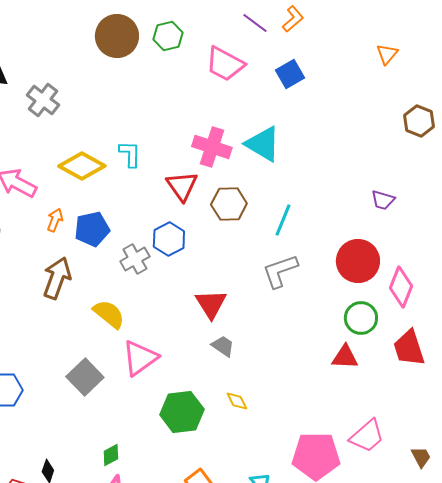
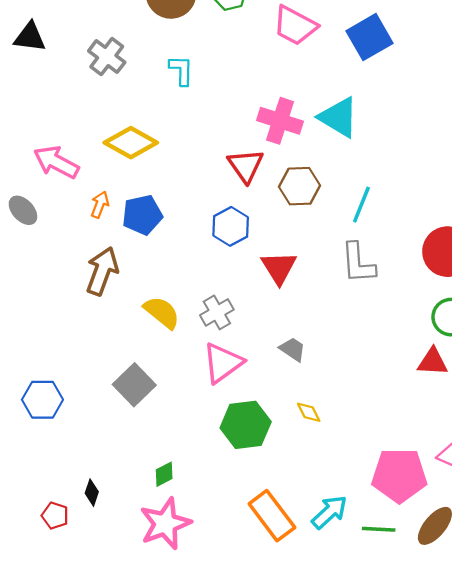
blue square: (290, 74) -> (369, 37), size x1.4
gray cross: (43, 100) -> (107, 57), moved
cyan L-shape: (130, 154) -> (181, 70), moved
gray cross: (135, 259) -> (217, 312), moved
gray L-shape: (280, 271) -> (358, 263), turned -75
red triangle: (211, 304) -> (279, 268), moved
pink triangle: (140, 358) -> (223, 363), moved

